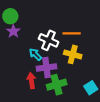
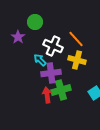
green circle: (10, 16) -> (35, 22), moved
orange line: (72, 33) -> (76, 39), turned 48
red arrow: (31, 81) -> (47, 95), moved

